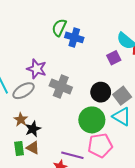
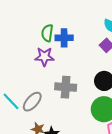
purple star: (37, 69) -> (44, 57), moved

